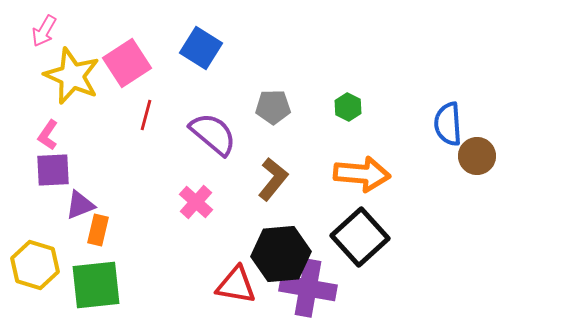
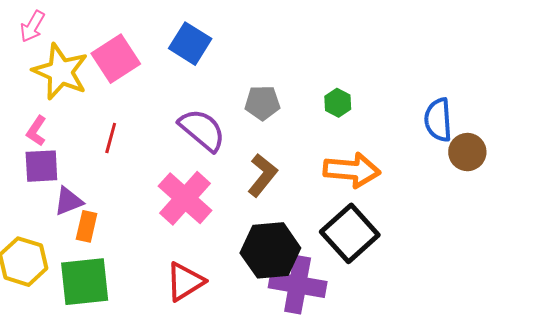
red line: (146, 115) -> (111, 138), moved
pink cross: (196, 202) -> (185, 198), size x1.6
red triangle: (236, 285) -> (185, 282), moved, turned -42

